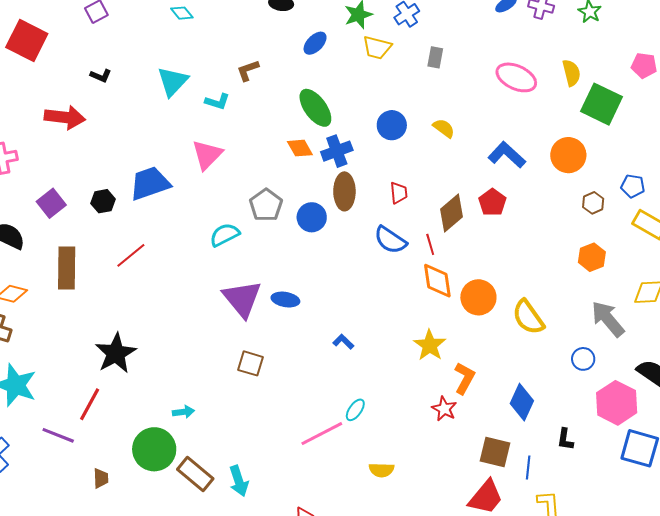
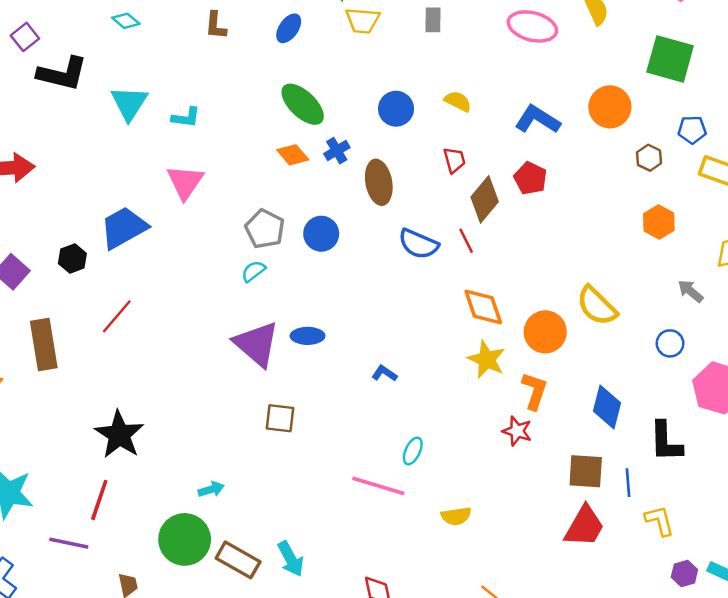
brown L-shape: (248, 70) -> (216, 25), moved, turned -55
black L-shape: (101, 76) -> (62, 74), moved, size x2.0
green square: (601, 104) -> (670, 59), moved
blue cross: (337, 151) -> (337, 151), size x0.7
brown ellipse: (344, 191) -> (379, 182), moved
red trapezoid: (399, 193) -> (454, 160), moved
cyan semicircle: (225, 235) -> (253, 271), moved, size x0.7
orange diamond: (437, 281) -> (483, 307), moved
orange circle: (478, 297) -> (545, 332), moved
gray arrow: (608, 319) -> (691, 291), size x0.6
pink line: (322, 434) -> (378, 486), turned 54
black L-shape: (565, 439) -> (666, 442), size x1.6

